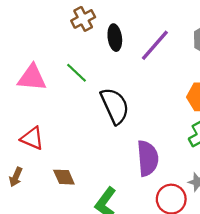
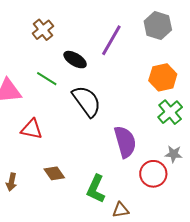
black ellipse: (115, 38) -> (75, 60), moved, turned -40
red triangle: (32, 138) -> (32, 129), moved

